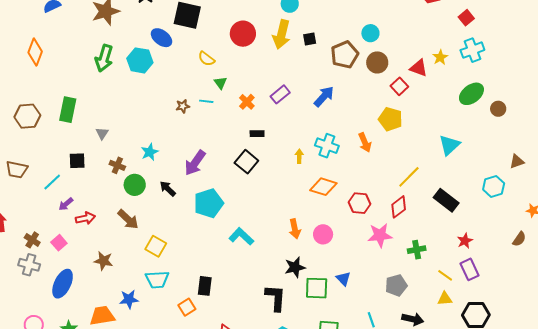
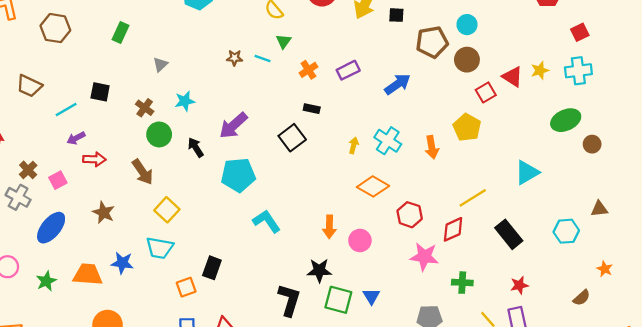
green rectangle: (68, 110) -> (120, 32), moved, size x0.7
gray triangle: (102, 133) -> (160, 64), moved

